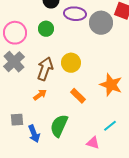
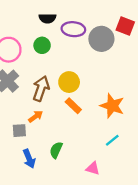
orange rectangle: (78, 96) -> (73, 106), moved
gray square: (17, 120) -> (19, 131), moved
green semicircle: (59, 126) -> (56, 150), size x0.7
cyan line: (110, 126) -> (112, 140), moved

